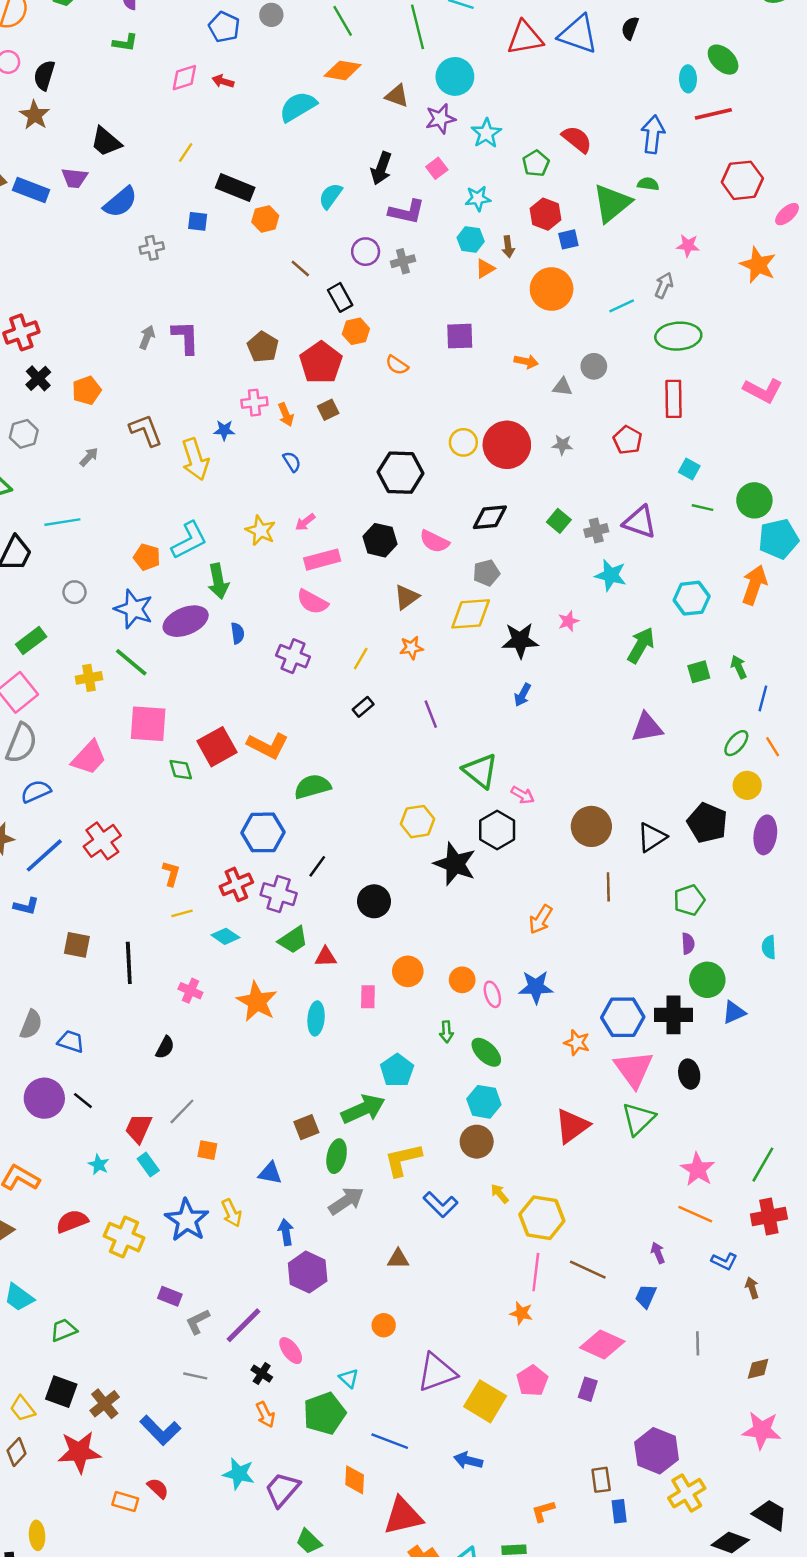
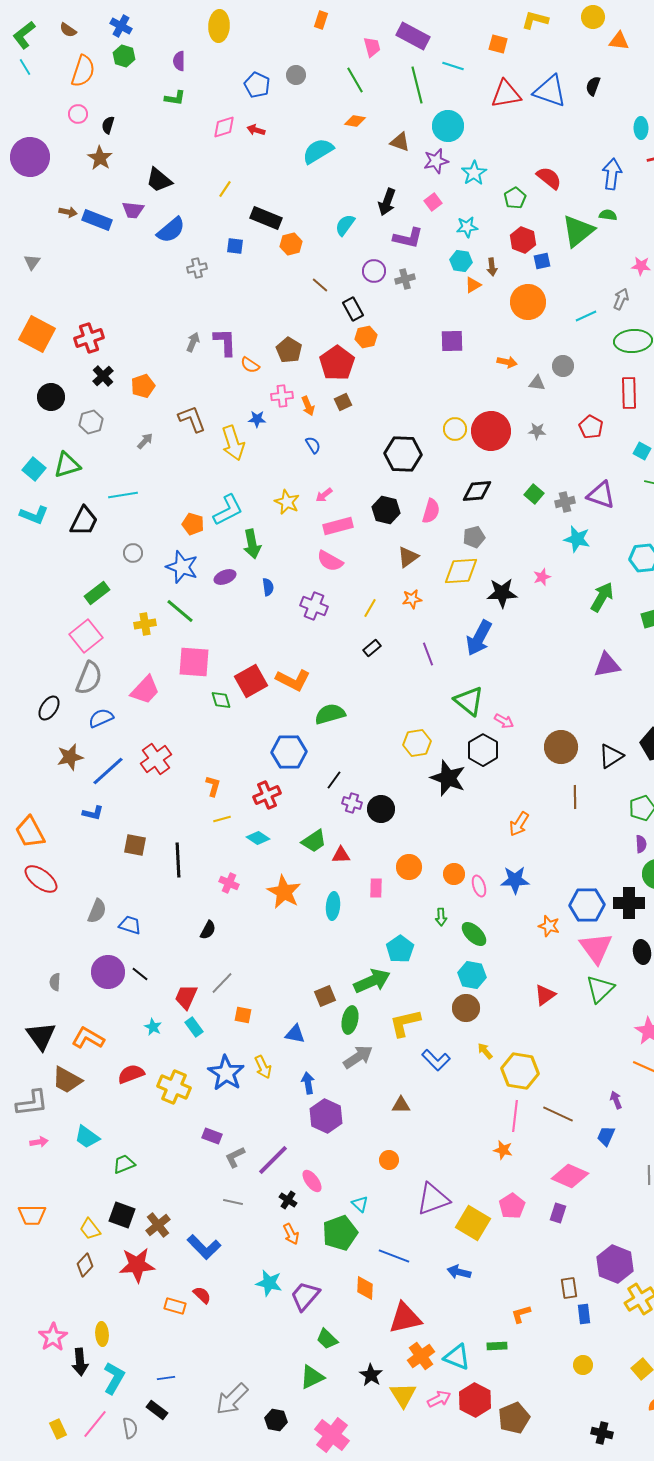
orange diamond: (343, 70) -> (355, 121), size x0.7
black semicircle: (44, 75) -> (108, 125), size x0.7
orange semicircle: (397, 365) -> (250, 365), moved
pink semicircle: (434, 541) -> (431, 511), turned -100
purple ellipse: (186, 621) -> (225, 577), size x0.6
blue arrow: (523, 695) -> (479, 638), moved, size x1.8
purple cross: (279, 894) -> (352, 803), moved, size x0.7
red triangle: (572, 1126) -> (545, 995), size x0.7

